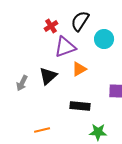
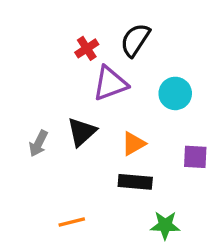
cyan circle: (104, 39) -> (175, 93), moved
orange triangle: (79, 69) -> (133, 144), moved

